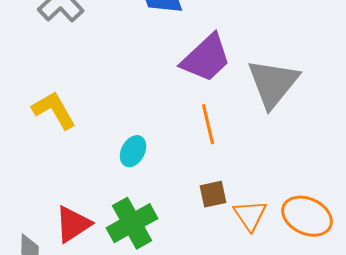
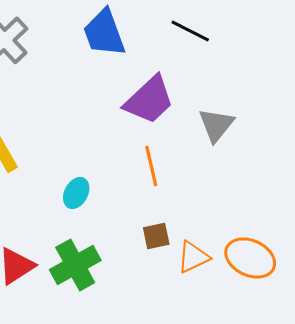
gray triangle: (273, 83) -> (216, 125), size x0.7
orange triangle: (250, 215) -> (193, 257), turned 39

